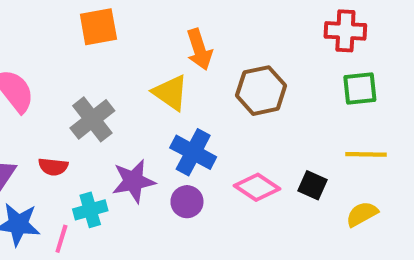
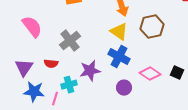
yellow triangle: (171, 93) -> (119, 32), moved
purple circle: (187, 202) -> (124, 88), moved

